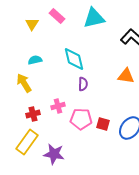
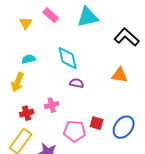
yellow arrow: (24, 83) -> (18, 82), turned -126
purple semicircle: (83, 84) -> (77, 83), turned -80
pink pentagon: (81, 119) -> (75, 131), moved

